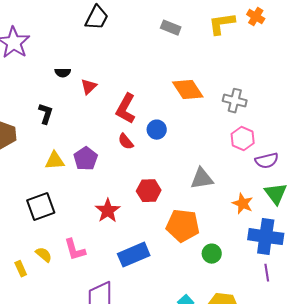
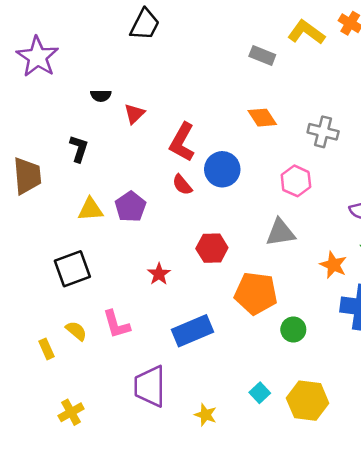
yellow L-shape: (222, 24) -> (306, 32), turned 44
gray rectangle: (171, 28) -> (262, 56), moved
orange diamond: (188, 90) -> (262, 118), size x0.7
blue circle: (157, 130) -> (222, 169), size x1.4
pink hexagon: (243, 139) -> (296, 181), moved
red star: (108, 211) -> (159, 274), size x0.7

